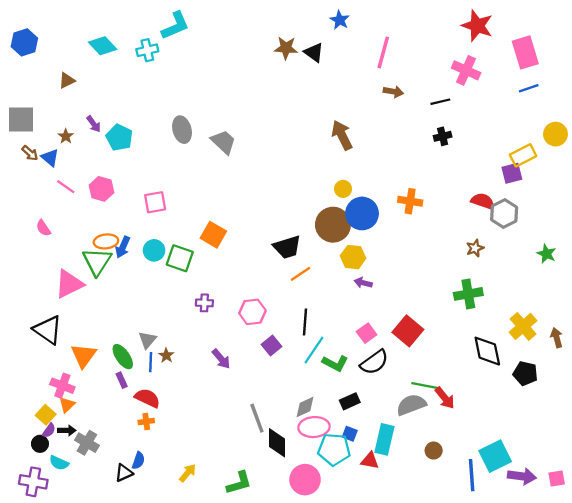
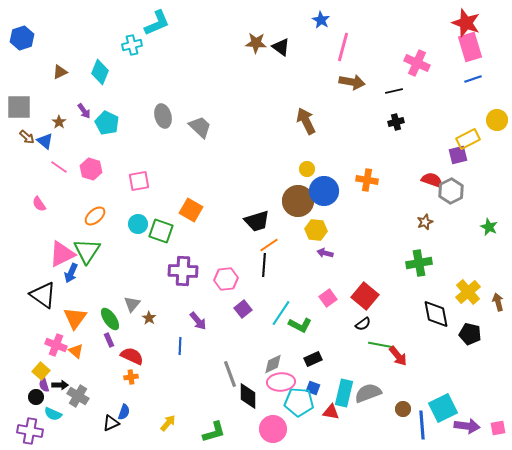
blue star: (340, 20) -> (321, 20), moved
red star: (477, 26) -> (466, 23), moved
cyan diamond: (103, 46) -> (100, 72), moved, turned 65
brown arrow: (393, 92) -> (352, 82), size x1.4
orange ellipse: (106, 241) -> (95, 216), turned -35
blue arrow: (123, 247) -> (71, 273), moved
green triangle: (97, 262) -> (87, 251), moved
purple cross: (204, 303) -> (183, 271), size x1.8
black line: (305, 322) -> (264, 265), moved
blue line: (151, 362) -> (180, 346), moved
black semicircle: (374, 362) -> (363, 324), moved, size x0.6
orange triangle: (67, 405) -> (76, 351), moved, turned -35
gray semicircle: (411, 405) -> (368, 393), moved
purple semicircle: (49, 430) -> (44, 385), turned 128
brown circle: (434, 451) -> (403, 409), moved

